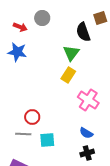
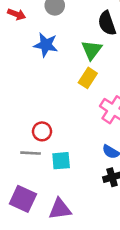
red arrow: (20, 27) -> (17, 14), moved
blue star: (17, 52) -> (46, 45), moved

